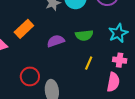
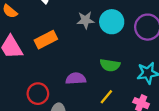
purple semicircle: (56, 41) -> (76, 78), moved

